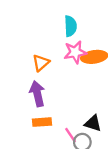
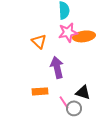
orange triangle: (41, 63) -> (39, 41), turned -35
purple arrow: (37, 94) -> (57, 67), moved

